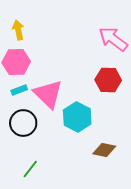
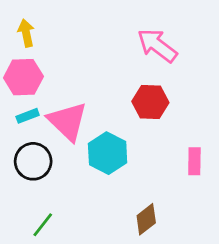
brown diamond: (104, 150) -> (146, 219), moved, turned -50

